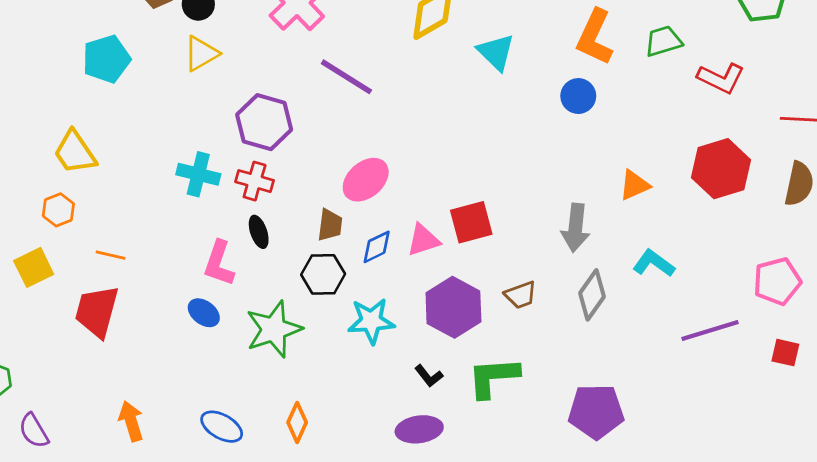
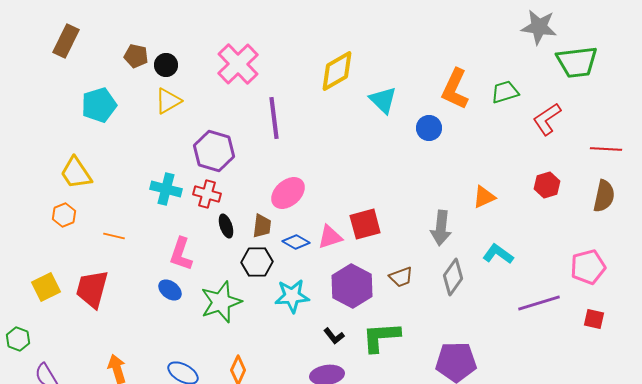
purple line: (346, 77) -> (274, 118), turned 51
red L-shape: (721, 78) -> (547, 119), turned 120
blue circle: (578, 96) -> (429, 128), moved
red hexagon: (721, 169) -> (547, 185), size x0.6
black ellipse: (259, 232) -> (226, 226), moved
blue diamond: (377, 247) -> (296, 242), turned 56
orange line: (111, 255) -> (114, 236), moved
yellow square: (34, 267) -> (46, 287), moved

